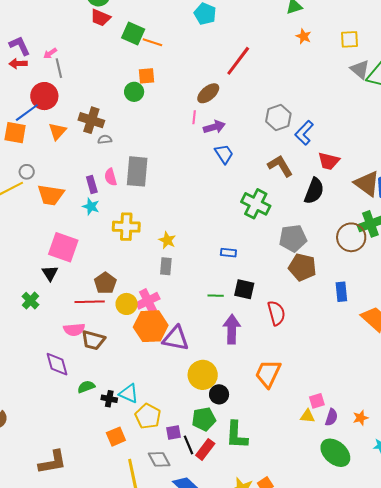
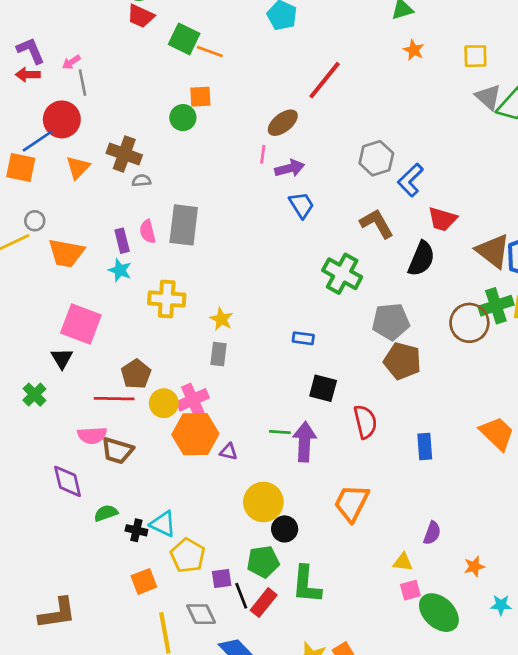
blue rectangle: (341, 292) -> (425, 447), moved
green line: (216, 296) -> (280, 432), moved
purple triangle: (176, 338) -> (229, 452), size x0.5
pink square: (317, 401) -> (410, 590), moved
purple semicircle: (331, 417) -> (432, 533), moved

